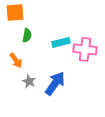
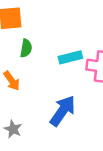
gray star: (29, 81) -> (13, 129), moved

